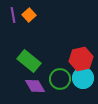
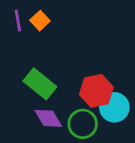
red hexagon: (81, 59) -> (96, 91), moved
green circle: (60, 79) -> (83, 124), moved

